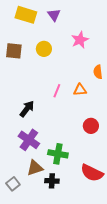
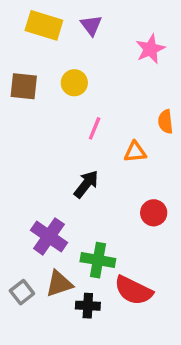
pink star: (80, 40) -> (150, 49), moved
pink line: (57, 91) -> (95, 128), moved
black arrow: (27, 109) -> (86, 184), moved
red semicircle: (92, 173) -> (133, 290), moved
gray square: (13, 184) -> (22, 292), moved

